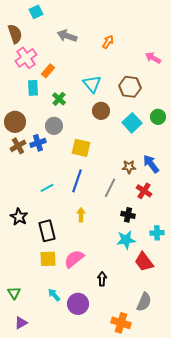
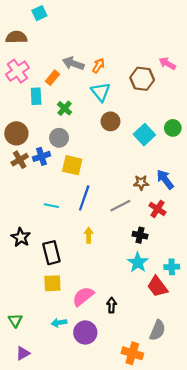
brown semicircle: (15, 34) -> (16, 37), turned -72
gray arrow: (67, 36) -> (73, 63), moved
orange arrow: (108, 42) -> (98, 66), moved
pink cross: (26, 58) -> (17, 71), moved
brown hexagon: (130, 87) -> (142, 79), moved
yellow square: (81, 148) -> (72, 165), moved
cyan line: (47, 188) -> (51, 206), turned 40
gray line: (110, 188) -> (120, 206), turned 36
cyan cross: (157, 233) -> (172, 267), moved
cyan star: (126, 240) -> (138, 262), turned -30
pink semicircle: (74, 259) -> (83, 296), moved
cyan arrow: (54, 295) -> (59, 323), turned -56

